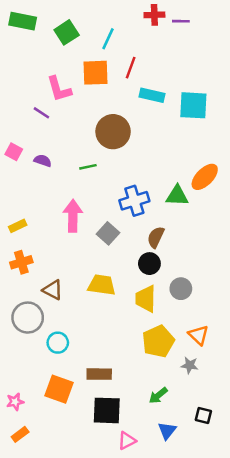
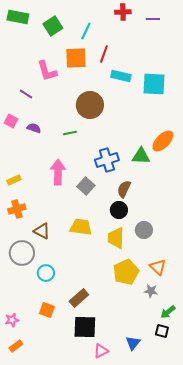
purple line: (181, 21) -> (153, 19), moved
purple line: (41, 113) -> (26, 94), moved
brown rectangle: (99, 374) -> (79, 298), turned -42
orange square: (59, 389) -> (47, 310), size x0.7
green arrow: (158, 395) -> (168, 312), moved

